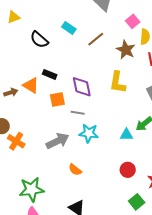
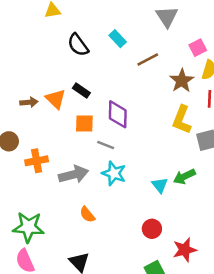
yellow L-shape: (117, 82) -> (182, 120), moved
cyan triangle: (126, 135) -> (160, 185), turned 40
orange cross: (16, 141) -> (37, 161), moved, turned 36

